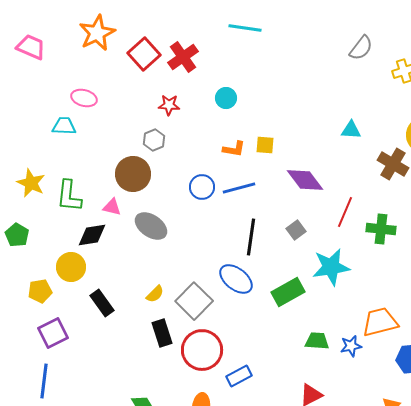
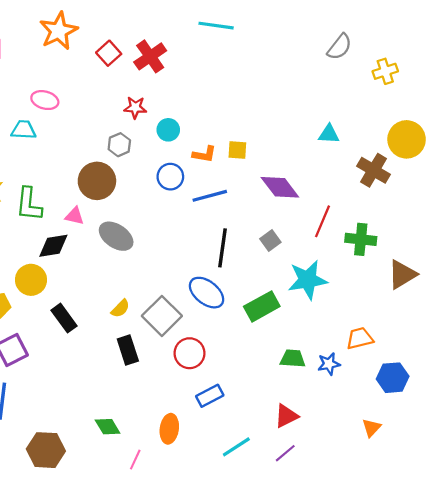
red square: (144, 54) -> (109, 53), size x0.7
cyan circle: (226, 98) -> (168, 130), moved
blue circle: (202, 187) -> (170, 177), moved
orange trapezoid: (380, 322) -> (360, 338), size x0.7
red circle: (202, 350) -> (190, 353), moved, size x0.7

